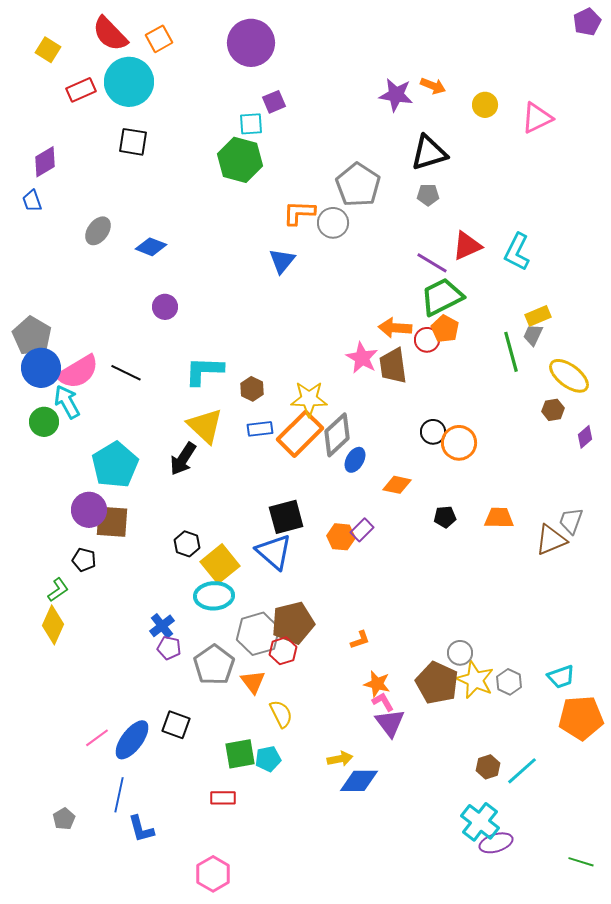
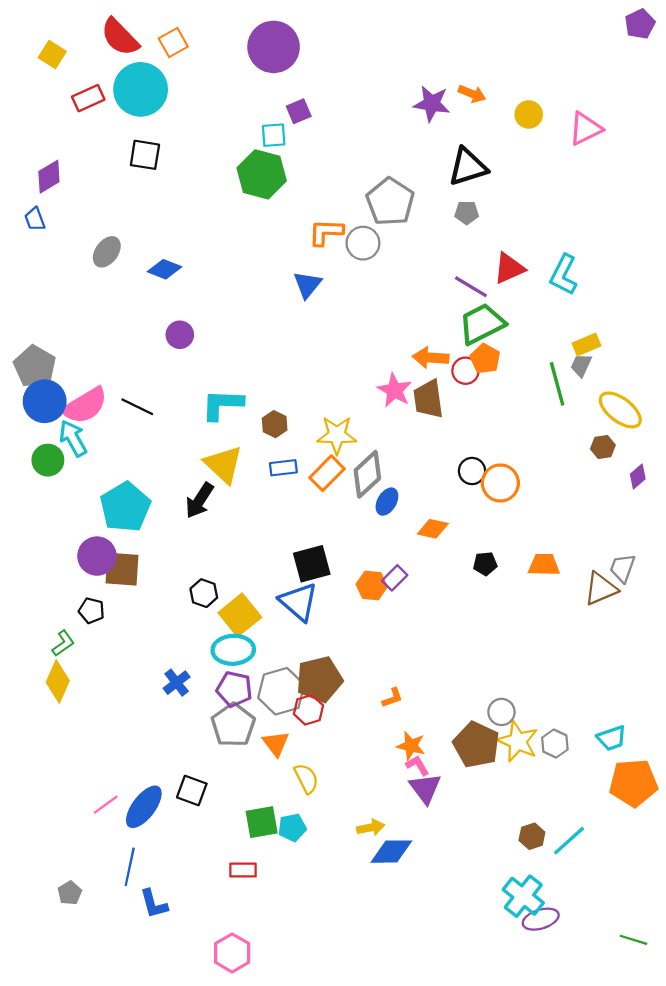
orange rectangle: (300, 434) -> (327, 473), size x0.7
purple pentagon: (169, 648) -> (234, 689), moved, size x1.4

